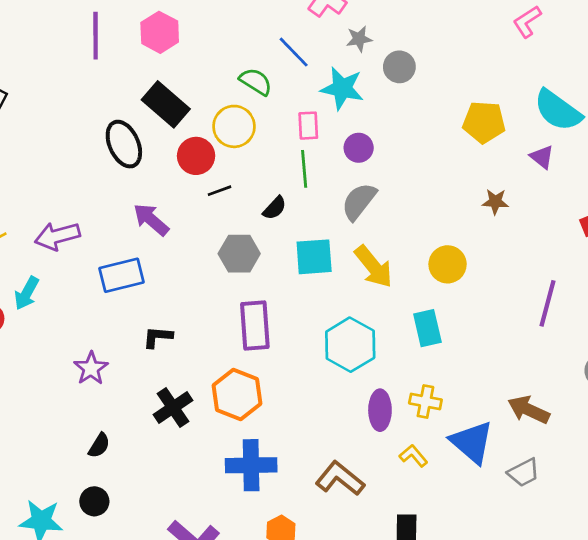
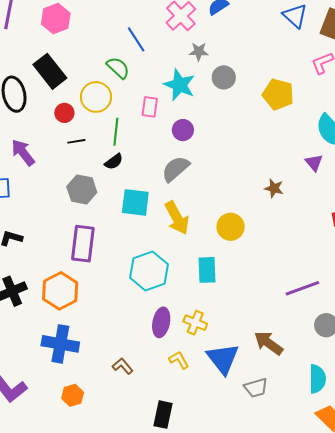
blue line: (294, 52) -> (136, 39), moved
yellow pentagon: (484, 122) -> (278, 94), moved
red circle: (196, 156) -> (64, 113), size x0.7
green line: (304, 169) -> (116, 132), moved
purple line: (547, 303) -> (302, 288), moved, turned 44
brown L-shape: (340, 479) -> (123, 366), size x0.6

